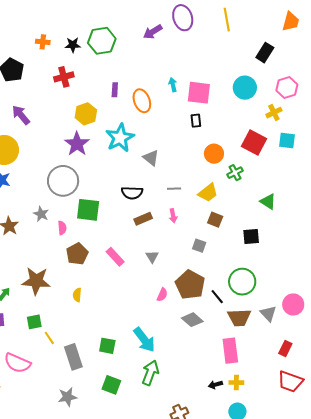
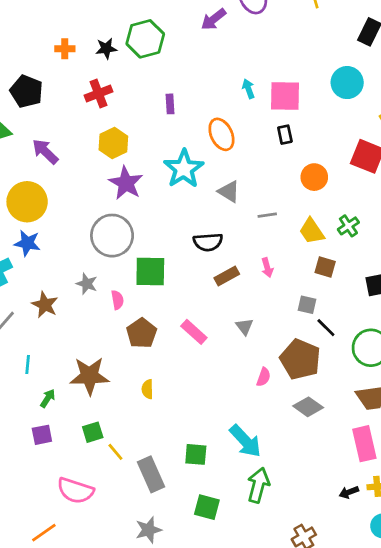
orange ellipse: (142, 101) -> (221, 134), moved
yellow hexagon: (86, 114) -> (113, 143), moved
green cross: (235, 173) -> (348, 226), moved
gray line: (174, 189) -> (267, 215), moved
yellow trapezoid: (208, 193) -> (312, 231), turned 100
black line: (217, 297) -> (326, 328), moved

